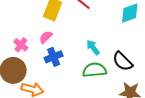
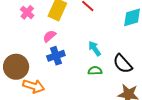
pink cross: (21, 45) -> (27, 12), moved
green semicircle: (95, 70) -> (95, 71), size x0.6

